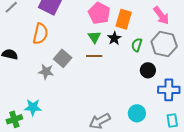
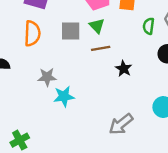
black star: (114, 38) -> (124, 69), moved
gray square: (63, 58) -> (71, 31), moved, turned -30
cyan star: (33, 107) -> (64, 96), moved

